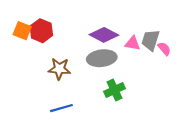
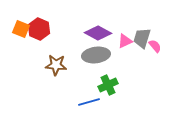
pink triangle: (132, 43) -> (125, 41), turned -35
blue line: (61, 108) -> (89, 102), moved

